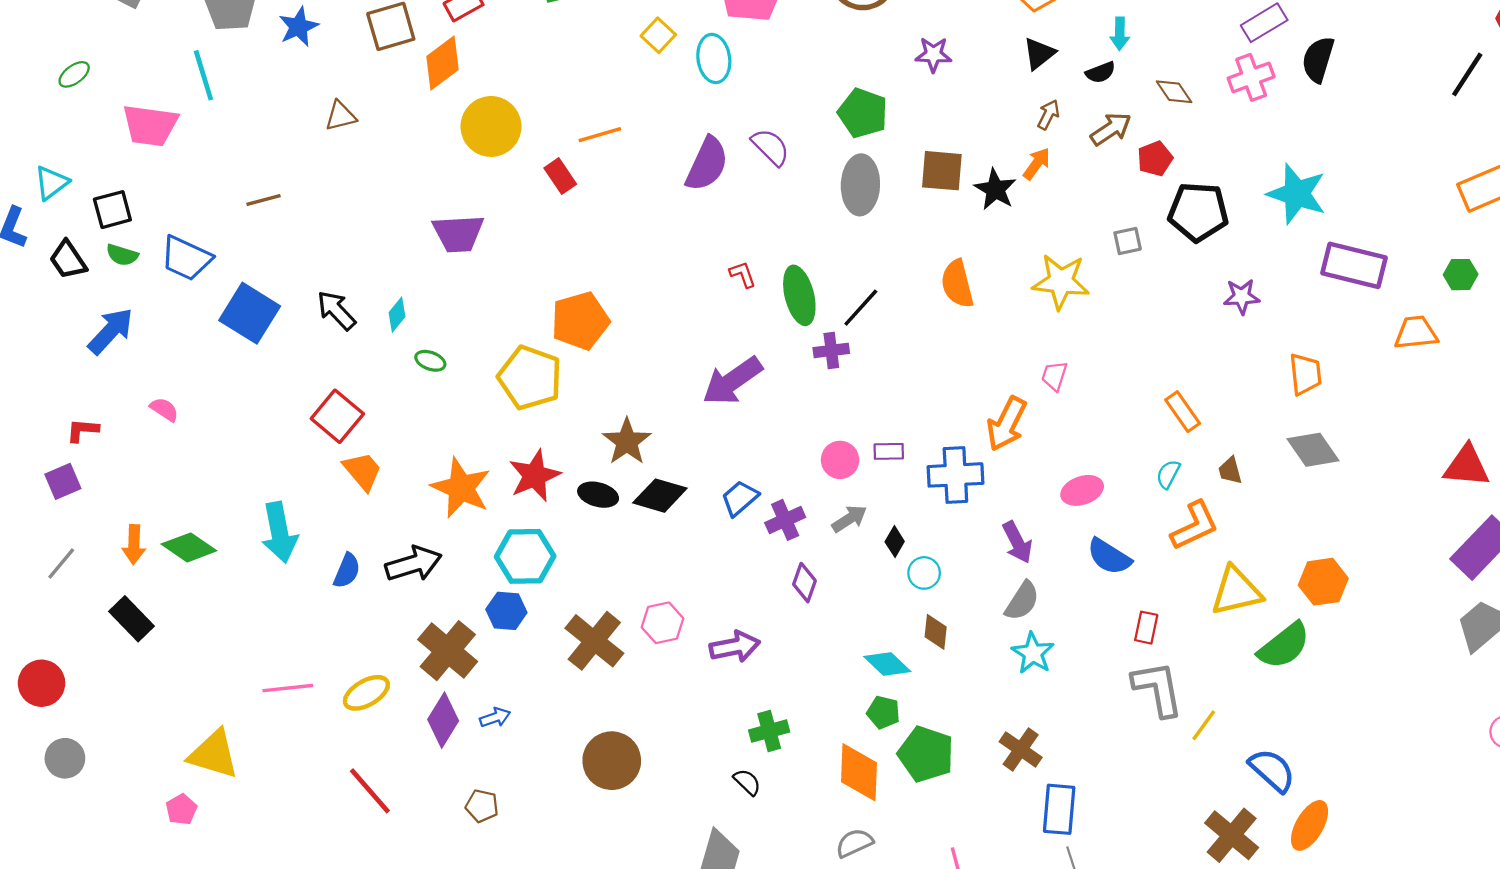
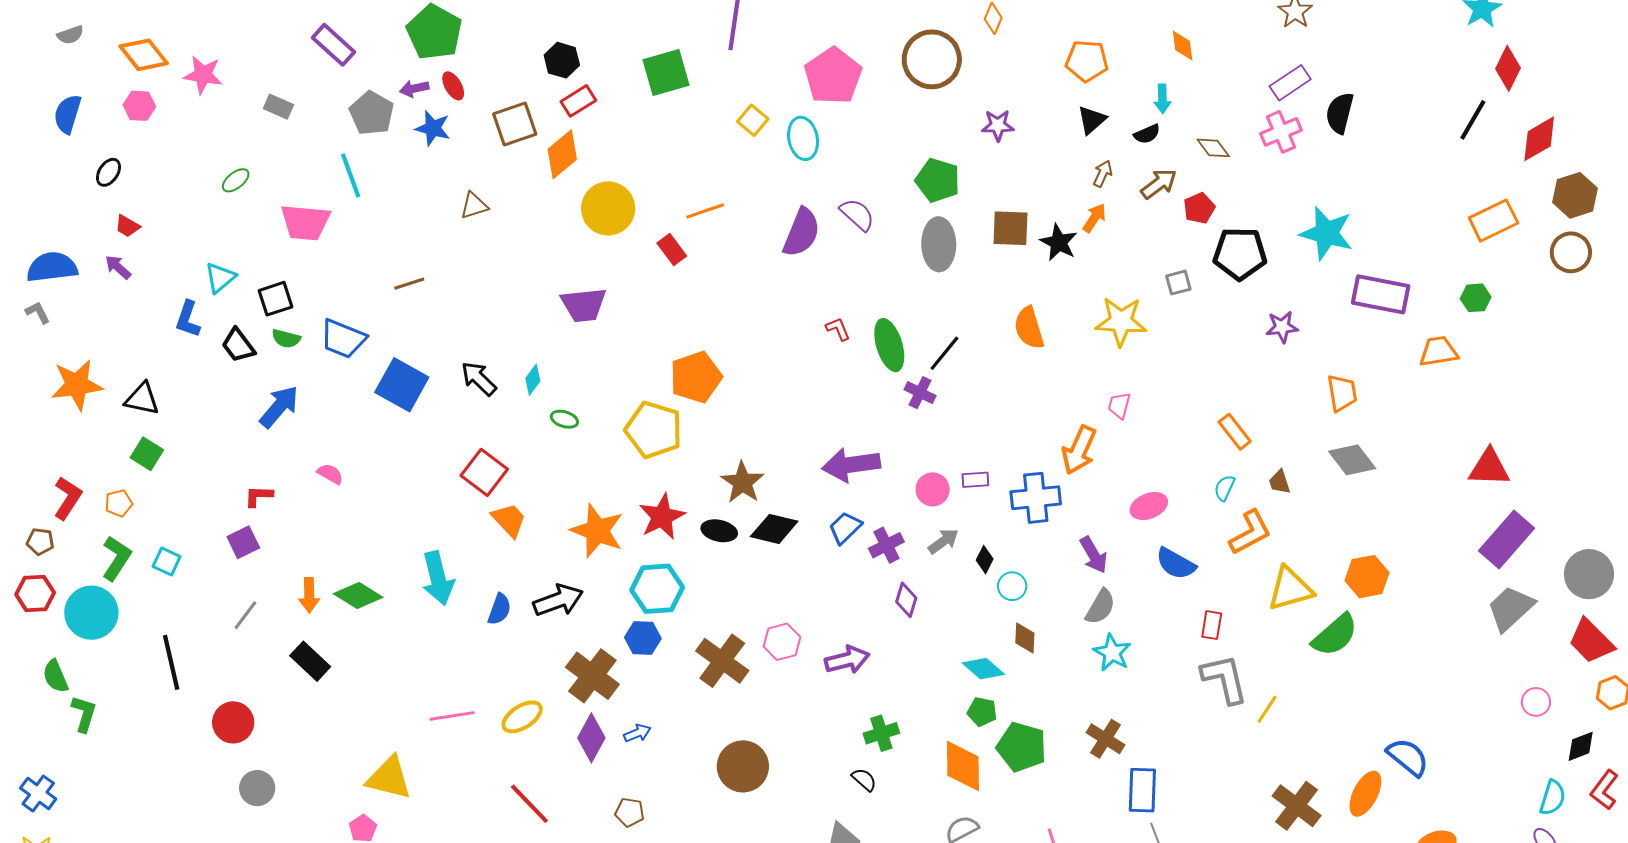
blue star: (299, 27) -> (433, 128), turned -30
purple cross: (831, 350) -> (920, 393), turned 36
purple arrow: (732, 381) -> (851, 465), moved, turned 30
blue semicircle: (1272, 770) -> (1408, 757), moved

